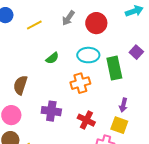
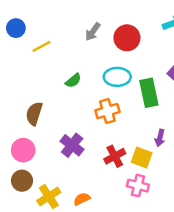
yellow line: (34, 25) -> (42, 46), moved
purple cross: (51, 111) -> (72, 145), turned 30
red cross: (86, 120) -> (115, 156), turned 36
yellow square: (119, 125) -> (142, 157), moved

